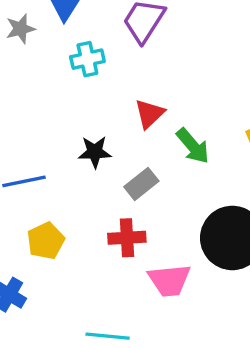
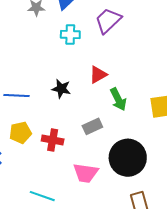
gray rectangle: (141, 184) -> (92, 126), moved
red cross: (127, 238) -> (53, 140), moved

